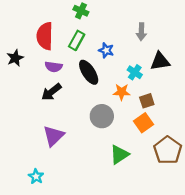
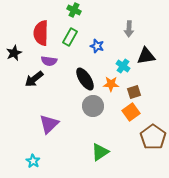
black ellipse: (89, 72) -> (85, 79), moved
black arrow: (51, 92) -> (34, 79), moved
green triangle: (119, 155) -> (100, 152), moved

